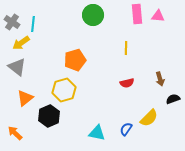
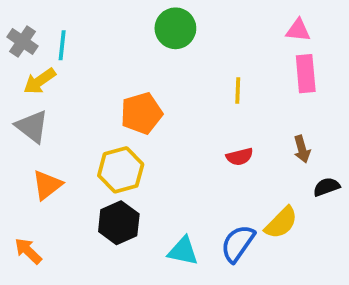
pink rectangle: (137, 14) -> (306, 74), moved
black hexagon: (49, 116) -> (119, 223), moved
blue semicircle: (126, 129) -> (238, 243), size x1.5

